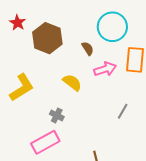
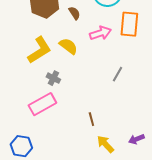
brown semicircle: (88, 48) -> (74, 13), moved
yellow L-shape: (22, 88) -> (39, 50), moved

